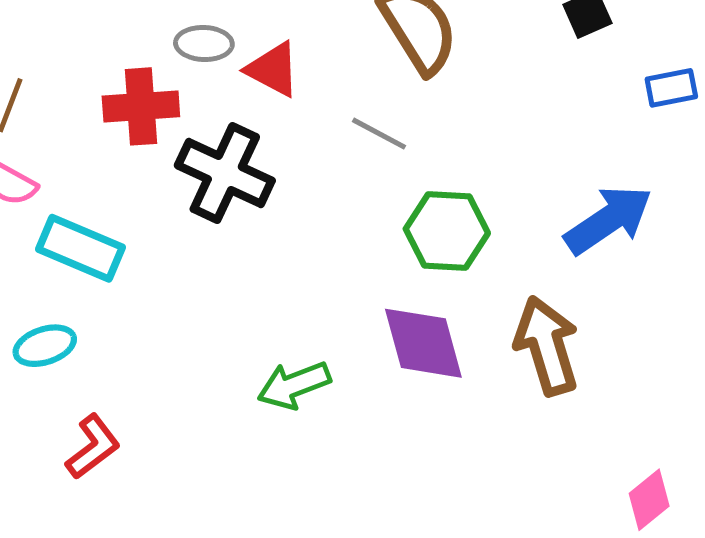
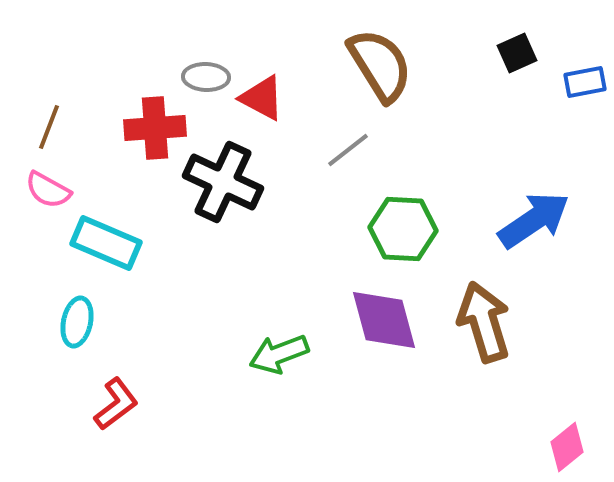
blue rectangle: (671, 88) -> (585, 82), moved
gray line: (379, 134) -> (348, 150), turned -66
cyan ellipse: (45, 346) -> (77, 322), turned -60

